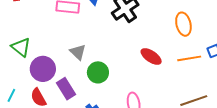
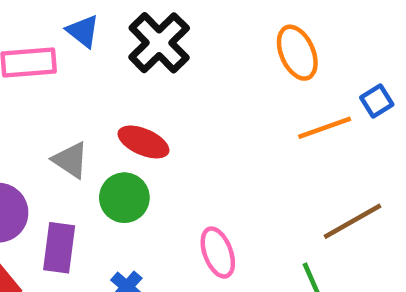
red ellipse: (151, 56) -> (143, 142), moved
purple rectangle: (66, 89) -> (59, 248), turned 50

